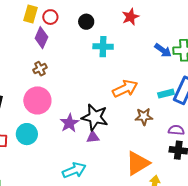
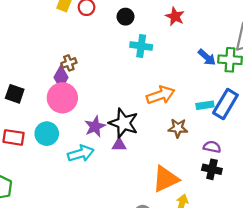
red star: (130, 17) -> (175, 16), turned -30
purple diamond: (41, 38) -> (61, 77), moved
cyan arrow: (74, 170) -> (81, 153), moved

